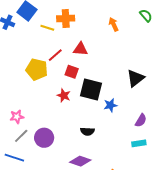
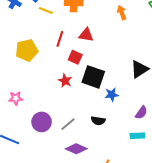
yellow line: (47, 28) -> (46, 10), moved
red line: (55, 55) -> (60, 39), turned -35
yellow pentagon: (37, 69) -> (27, 50), moved, turned -30
black semicircle: (87, 131) -> (98, 121), moved
gray line: (21, 136) -> (68, 124), moved

